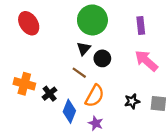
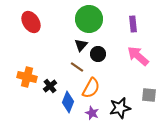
black star: (132, 101) -> (120, 108), moved, size x1.5

